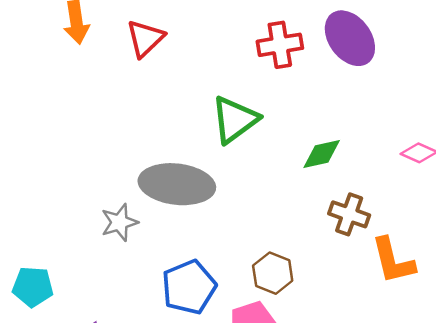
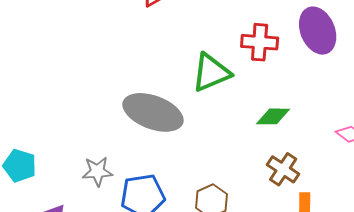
red cross: (280, 45) -> (260, 42), moved
gray star: (119, 222) -> (97, 171), moved

